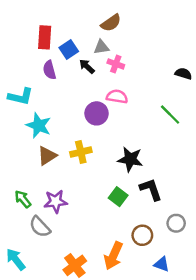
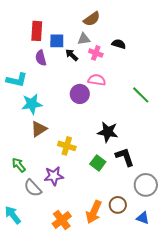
blue square: (69, 49) -> (57, 41), turned 35
black semicircle: (183, 74) -> (119, 44), moved
cyan star: (39, 125) -> (32, 104), turned -30
yellow cross: (81, 152) -> (67, 146), moved, turned 30
purple star: (55, 201) -> (54, 176), moved
gray circle: (176, 223) -> (146, 185), size x1.5
brown circle: (142, 235) -> (118, 205), moved
blue triangle: (162, 264) -> (143, 218), moved

